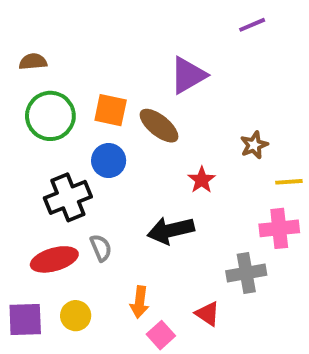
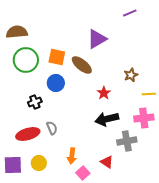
brown semicircle: (33, 62) -> (17, 32), size x1.5
black cross: (68, 197) -> (35, 102), size x0.6
black arrow: (171, 230) -> (107, 119), moved

